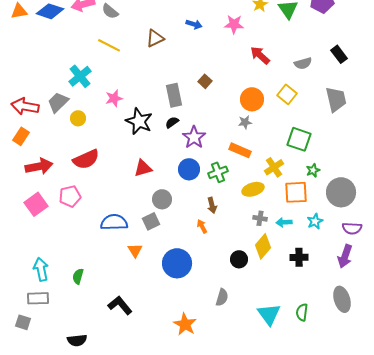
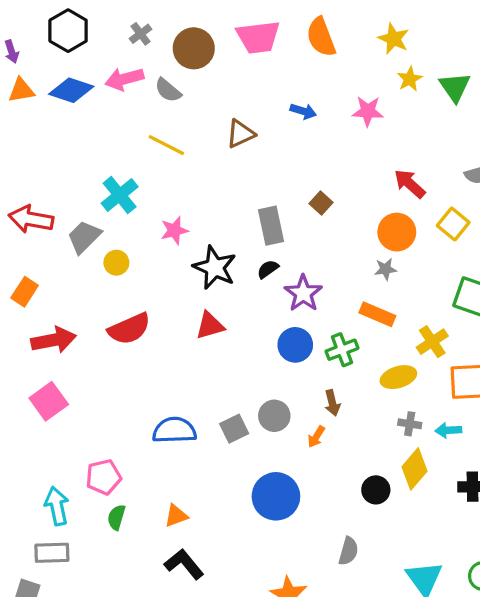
red arrow: (260, 55) -> (410, 184), moved
red arrow: (25, 106) -> (31, 219), moved
red triangle: (143, 168) -> (210, 326), moved
pink pentagon: (70, 196) -> (103, 477), moved
gray circle: (162, 199) -> (274, 416), moved
orange arrow: (202, 226) -> (316, 437), turned -120
orange triangle: (135, 250) -> (176, 516), moved, turned 42

